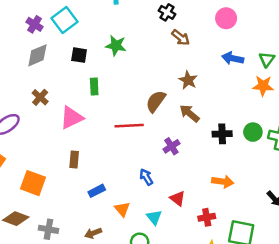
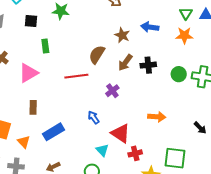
blue arrow: (233, 58) -> (150, 27), moved
brown arrow: (190, 113) -> (125, 63), turned -90
black cross: (222, 134) -> (148, 65), moved
blue rectangle: (97, 191) -> (53, 132), size x1.5
red triangle: (178, 199) -> (121, 133), size x1.5
orange triangle: (122, 209) -> (24, 142), moved
red cross: (207, 217) -> (135, 153), moved

